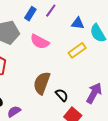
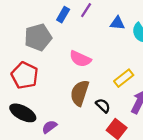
pink semicircle: (40, 42) -> (80, 59), moved
yellow rectangle: (77, 50) -> (124, 78), moved

